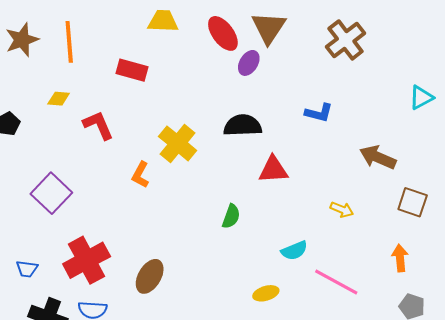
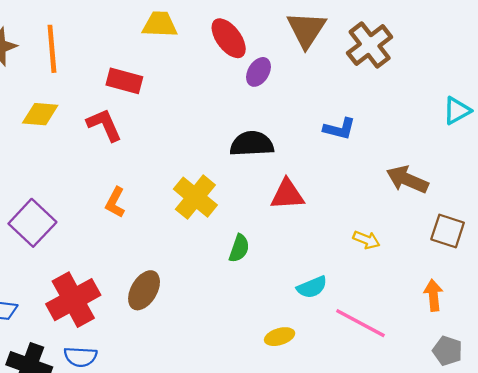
brown triangle: (269, 28) -> (306, 30), moved
yellow diamond: (59, 99) -> (40, 114), size x1.4
red L-shape: (98, 125) -> (104, 125), moved
yellow cross: (178, 143) -> (195, 197), moved
orange L-shape: (140, 175) -> (115, 202), moved
brown ellipse: (150, 276) -> (144, 290), moved

